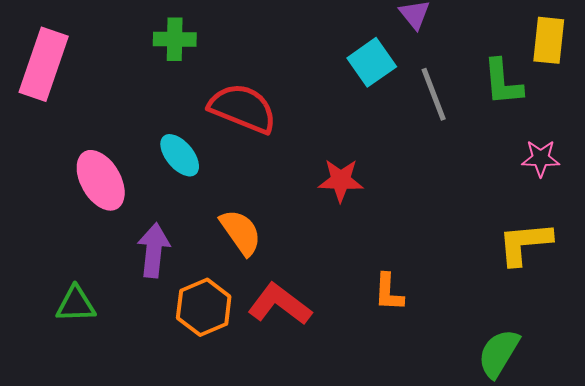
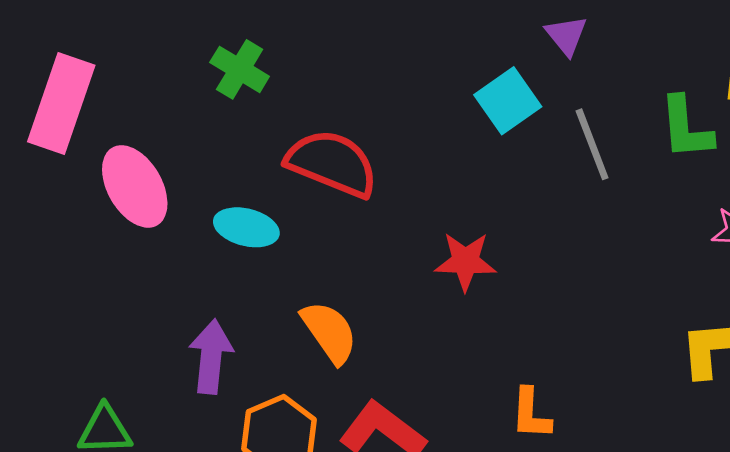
green cross: (175, 39) -> (240, 69), turned 30
cyan ellipse: (180, 155) -> (246, 227), turned -36
pink ellipse: (101, 180) -> (135, 186), moved

